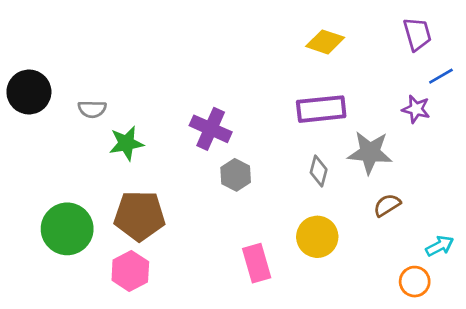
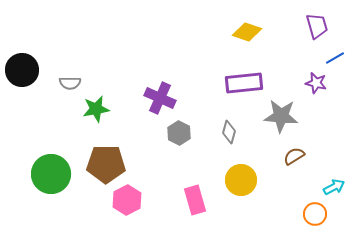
gray diamond: (319, 171) -> (229, 132), moved
pink hexagon: (130, 271) -> (127, 200), moved

